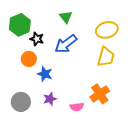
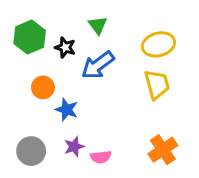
black star: (37, 39) -> (65, 47), moved
yellow trapezoid: (106, 57) -> (157, 84), turned -30
orange cross: (100, 94) -> (163, 150), moved
pink semicircle: (77, 107) -> (101, 157), moved

